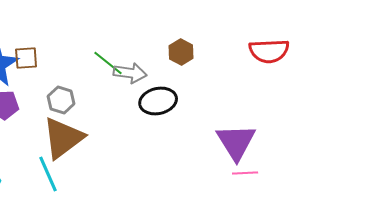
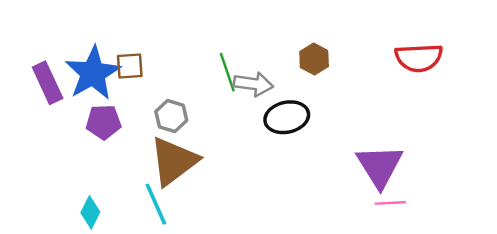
green line: (108, 63) -> (227, 72), turned 32

